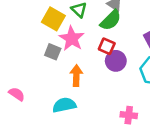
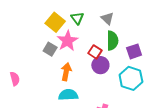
green semicircle: (111, 20) -> (112, 41), moved, turned -54
pink semicircle: (17, 94) -> (15, 79), turned 32
cyan semicircle: (64, 105) -> (68, 95), moved

